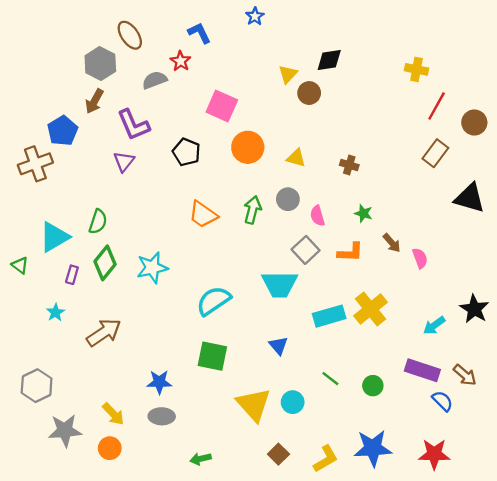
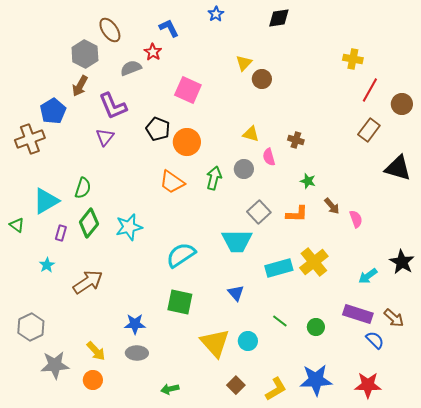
black diamond: (329, 60) -> (279, 18), moved
orange circle: (248, 147) -> (187, 142), moved
pink semicircle: (317, 216) -> (269, 157), moved

